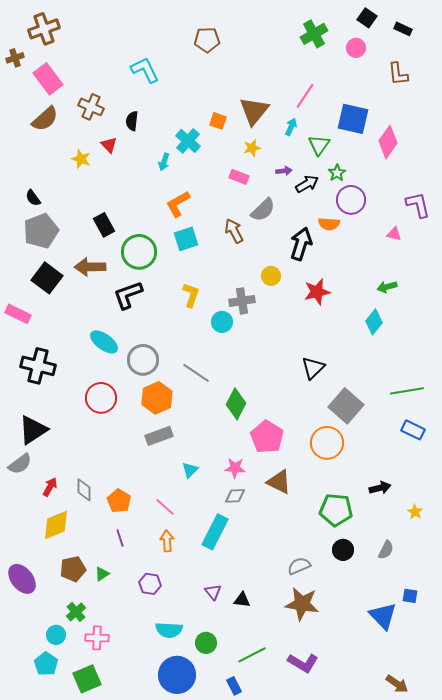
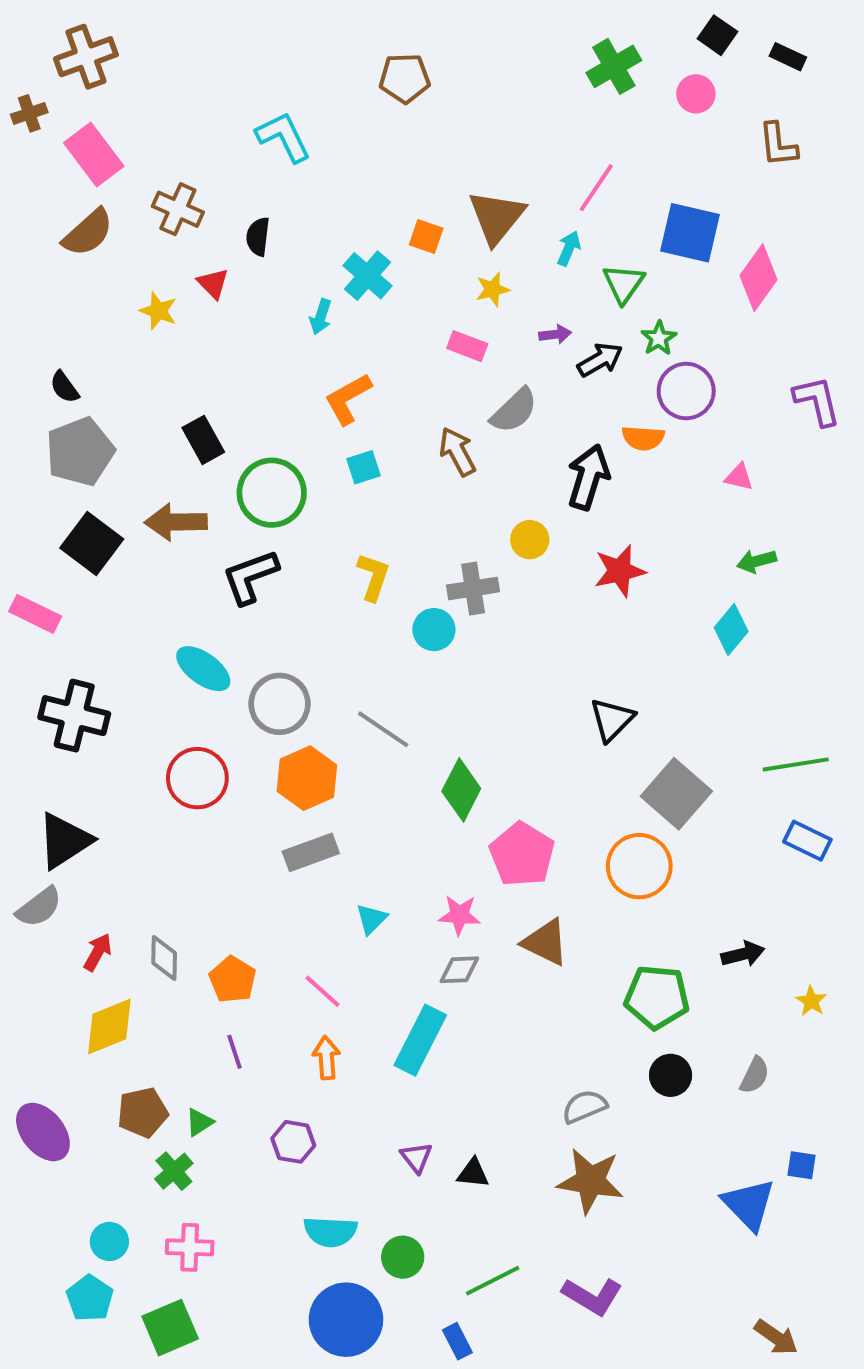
pink triangle: (394, 234) -> (739, 477), moved
cyan square: (186, 239) -> (364, 467), size x0.7
green cross: (76, 612) -> (174, 1171), moved

